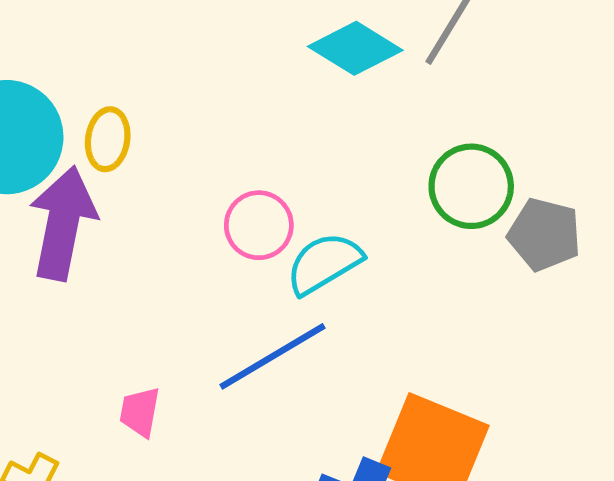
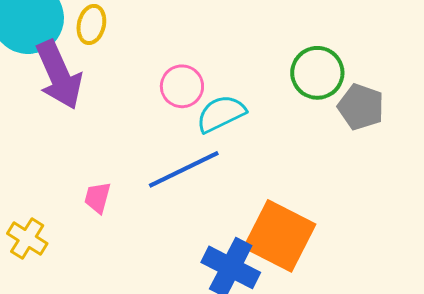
purple arrow: (63, 223) -> (59, 75), turned 140

